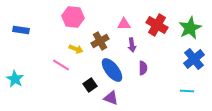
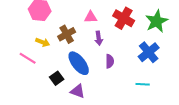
blue cross: (194, 59) -> (149, 52), moved
cyan line: (187, 91) -> (143, 84), moved

